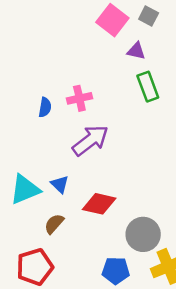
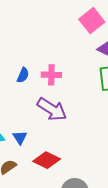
purple arrow: (90, 140) -> (52, 109), turned 56

